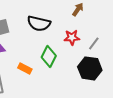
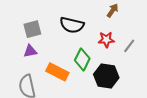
orange rectangle: (25, 68) -> (57, 72), size x1.5
black hexagon: (90, 68) -> (106, 76), moved

